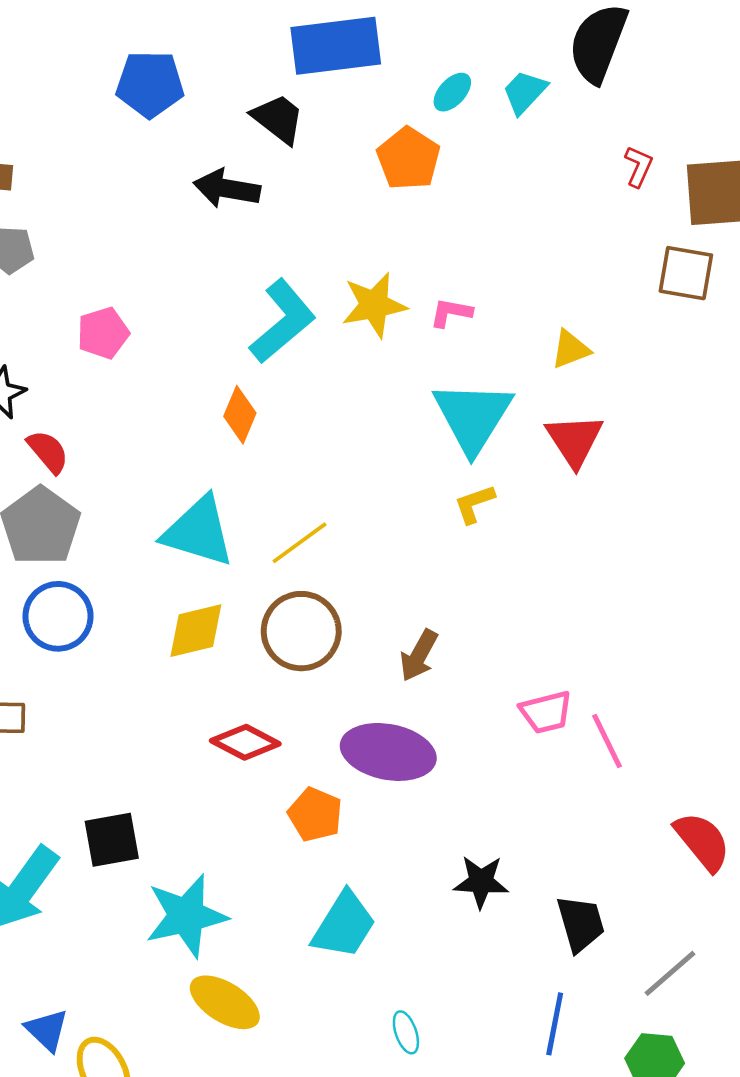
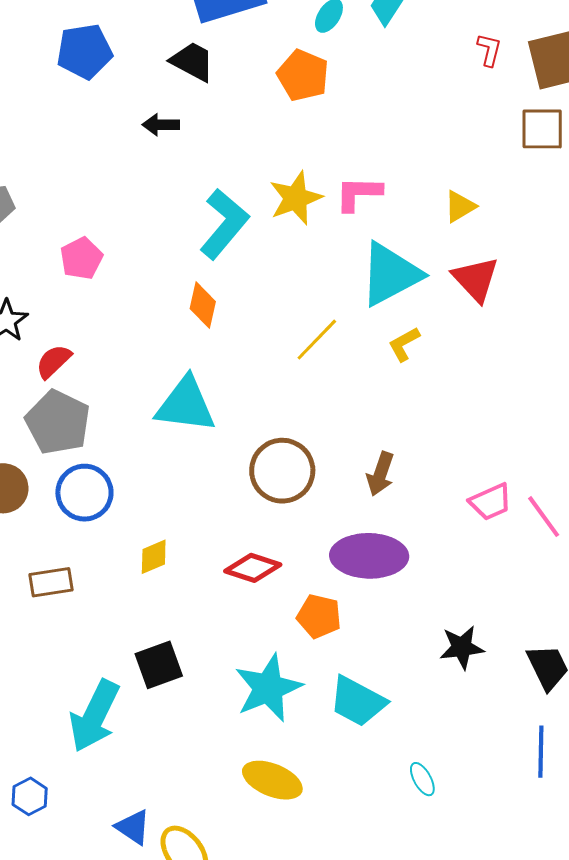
black arrow: (227, 189) -> (161, 125), size x0.7
pink L-shape: (451, 313) -> (359, 193), size x1.4
cyan triangle: (473, 417) -> (390, 274), turned 40
red semicircle: (48, 452) -> (53, 361), turned -84
yellow line: (300, 543) -> (317, 340), moved
yellow diamond: (196, 631) -> (154, 557), moved, size x0.7
cyan star: (186, 916) -> (268, 688), moved
cyan trapezoid: (344, 925) -> (358, 701), turned 96

